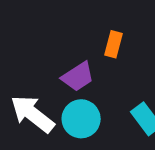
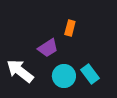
cyan circle: (81, 119) -> (64, 76), moved

